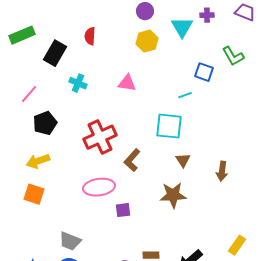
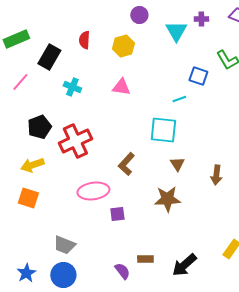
yellow hexagon: (147, 41) -> (123, 46), moved
pink line: (29, 94) -> (20, 82), moved
red cross: (100, 137) -> (75, 141), moved

